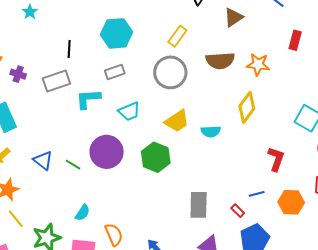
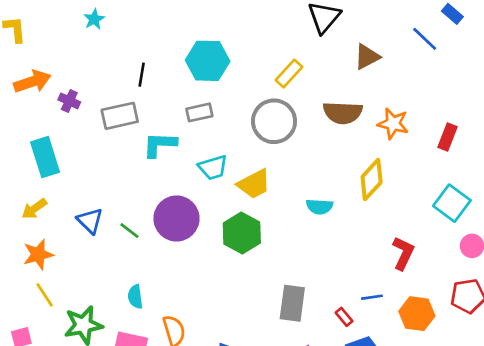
red rectangle: (295, 40) -> (448, 137), moved
yellow trapezoid: (177, 121) -> (254, 184), moved
cyan semicircle: (83, 213) -> (135, 297), turned 132

